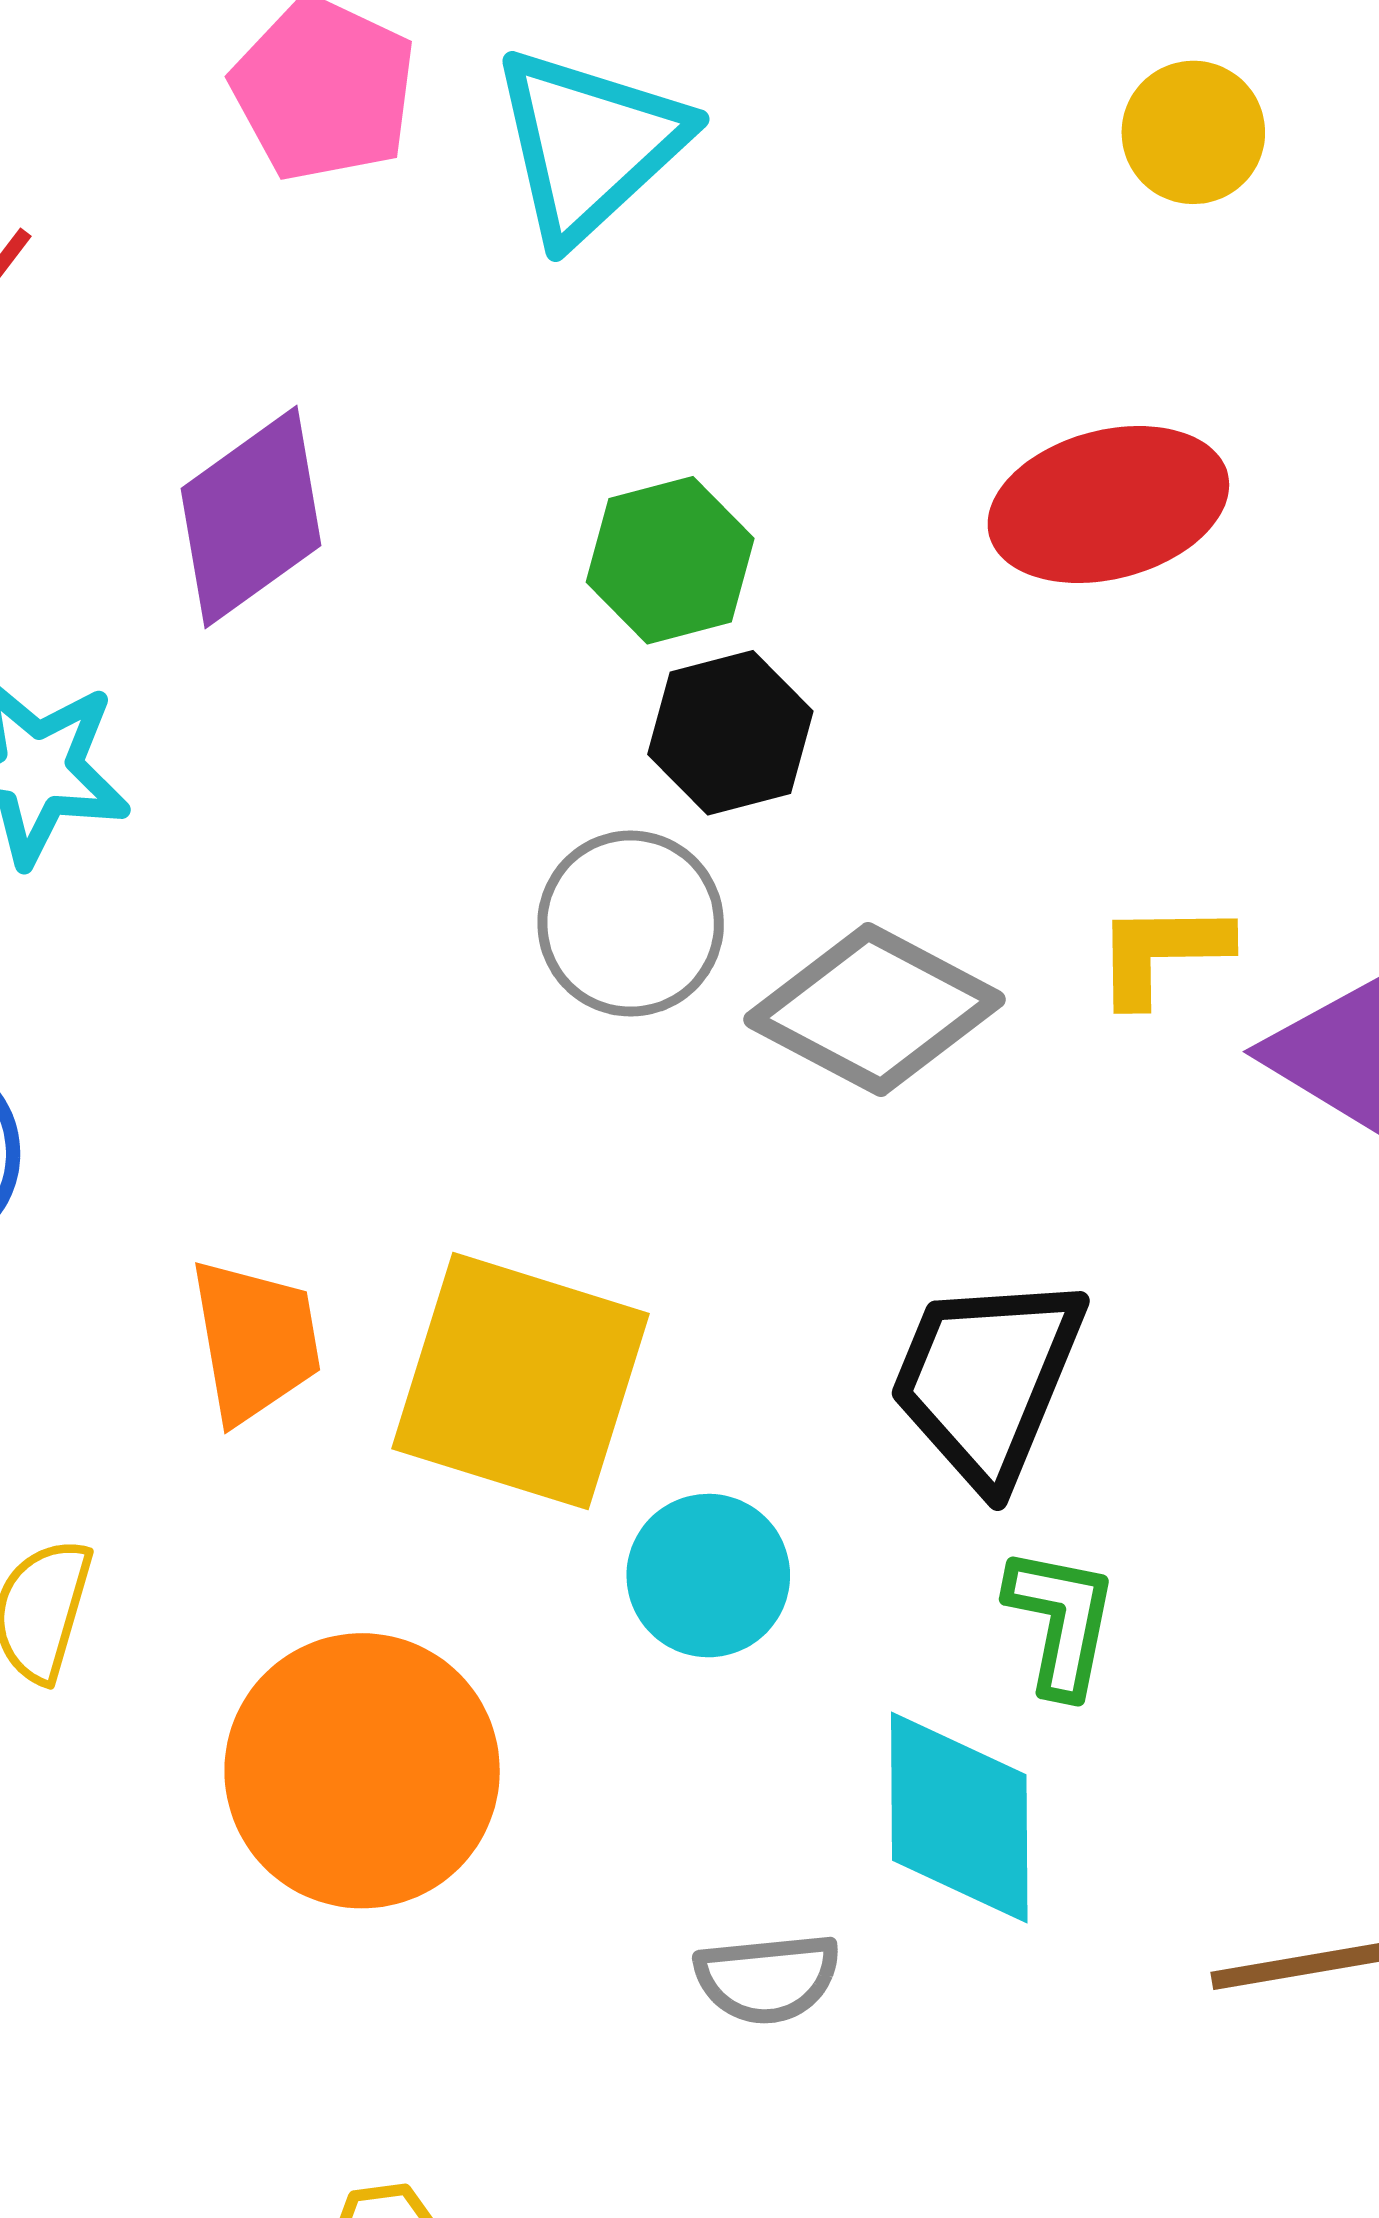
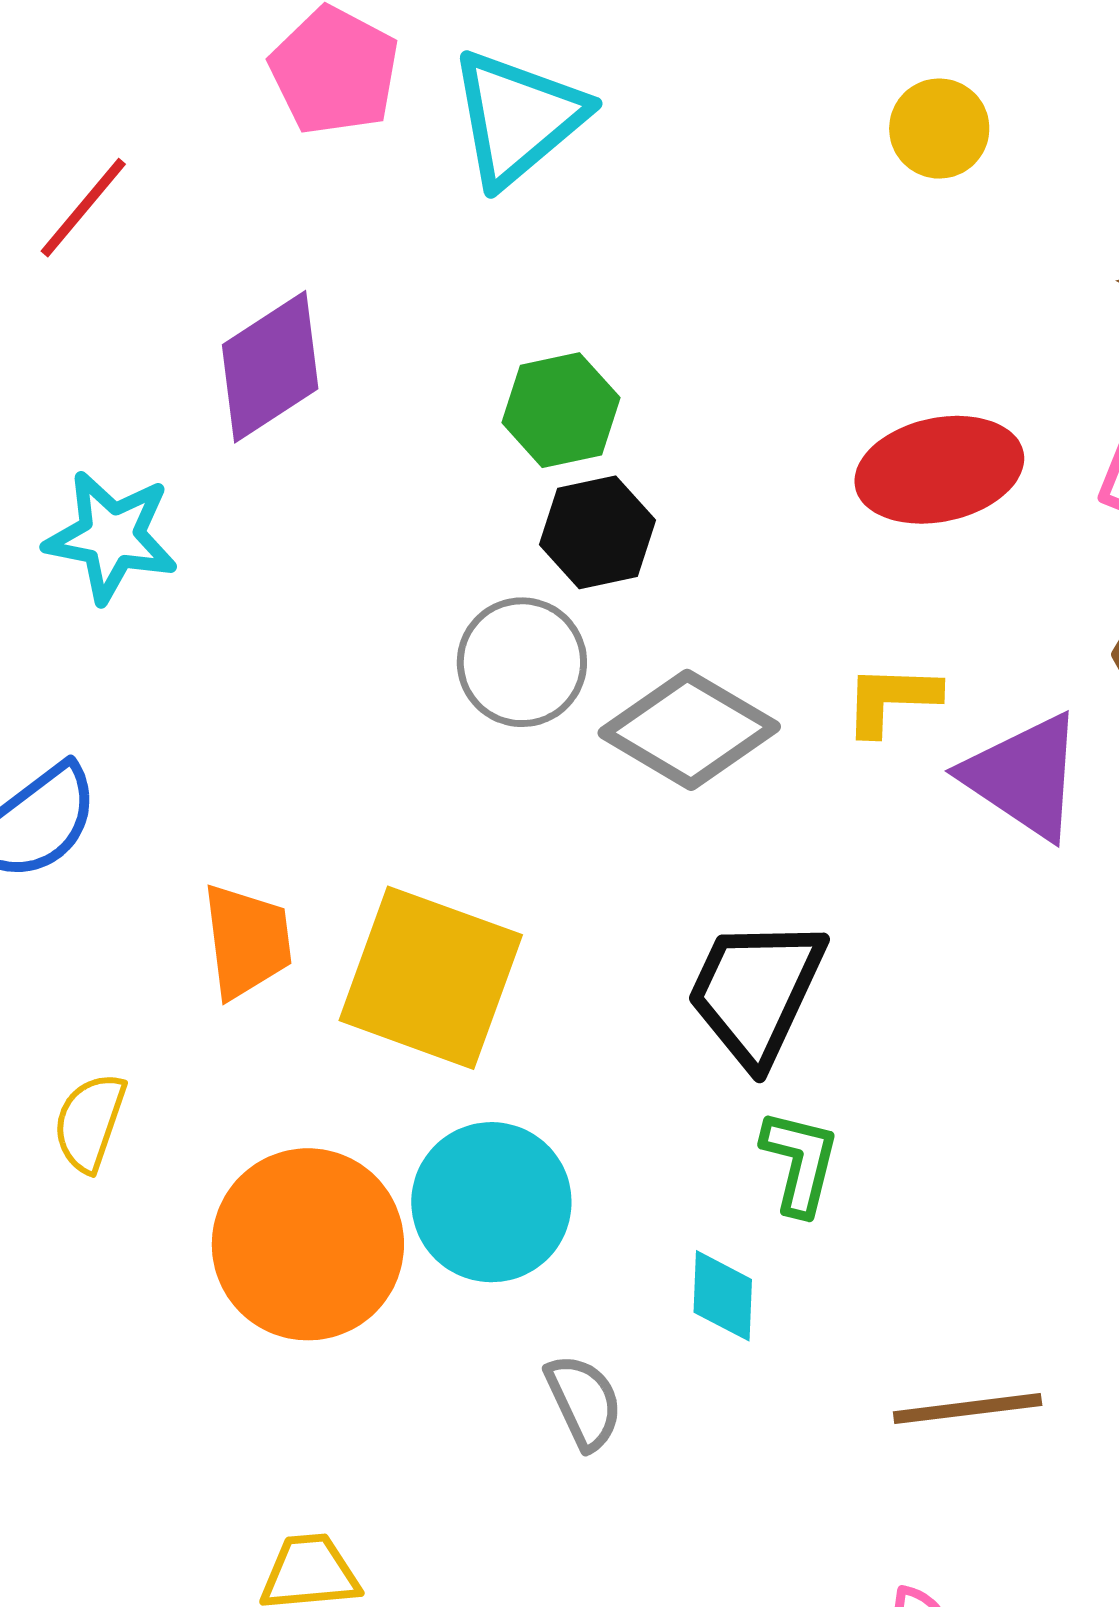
red ellipse: (1108, 504) -> (939, 470), moved
cyan circle: (708, 1576) -> (491, 1202), moved, size x1.4
cyan diamond: (959, 1818) -> (723, 1296), size x0.6
gray semicircle: (767, 1978) -> (584, 1402), turned -112

